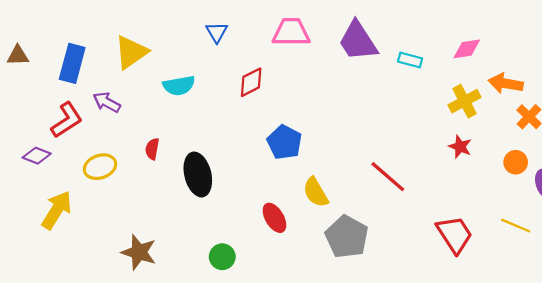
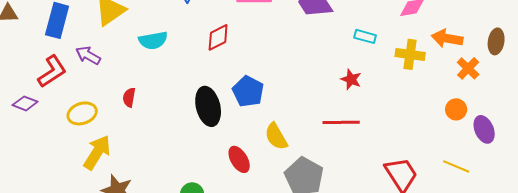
cyan rectangle: (410, 60) -> (365, 36), moved
yellow cross: (465, 101) -> (410, 54), turned 36
red star: (460, 147) -> (351, 79), moved
black ellipse: (198, 174) -> (208, 106), moved
red line: (388, 177) -> (341, 122), turned -42
yellow arrow: (57, 210) -> (97, 152), moved

